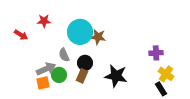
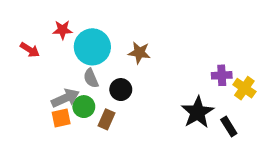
cyan circle: (80, 32) -> (92, 47), moved
yellow cross: (166, 74) -> (244, 88), moved
brown rectangle: (82, 76) -> (107, 119), moved
black star: (116, 76) -> (198, 112), moved, turned 30

